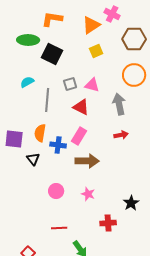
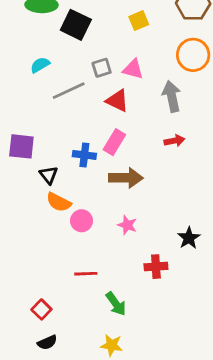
gray line: (47, 100) -> (69, 91), turned 60
orange semicircle: (40, 133) -> (59, 202), moved, turned -72

